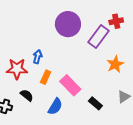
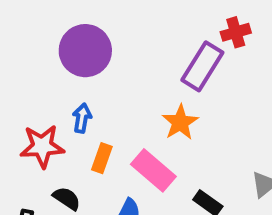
purple circle: (68, 24) -> (85, 51), moved
orange star: (115, 64) -> (180, 122), moved

